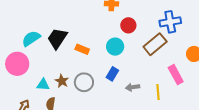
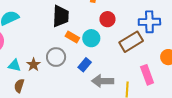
black trapezoid: (57, 38) -> (61, 16), moved, turned 140
orange rectangle: (82, 49) -> (72, 37), moved
gray circle: (84, 82) -> (56, 57), moved
gray arrow: (133, 87) -> (103, 81), size x1.5

